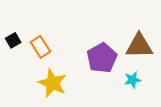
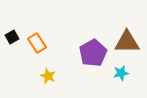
yellow star: (53, 83) -> (48, 76), size x0.6

